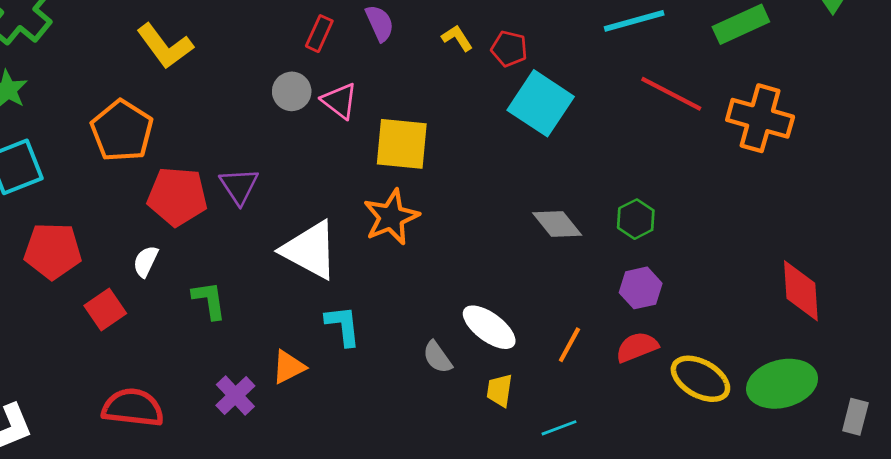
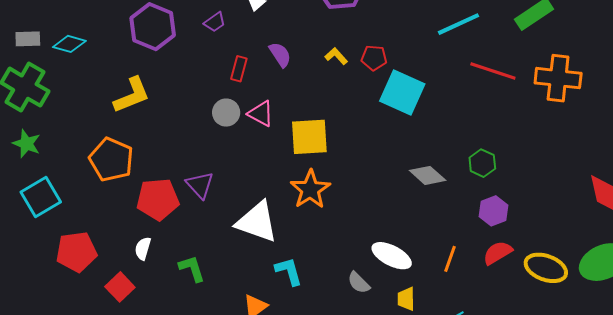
yellow L-shape: (165, 46) -> (132, 95), turned -66

